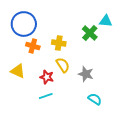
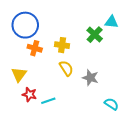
yellow triangle: (18, 71) -> (19, 75), turned 42
red star: (47, 77) -> (29, 94), moved
cyan semicircle: (95, 99) -> (111, 104), moved

